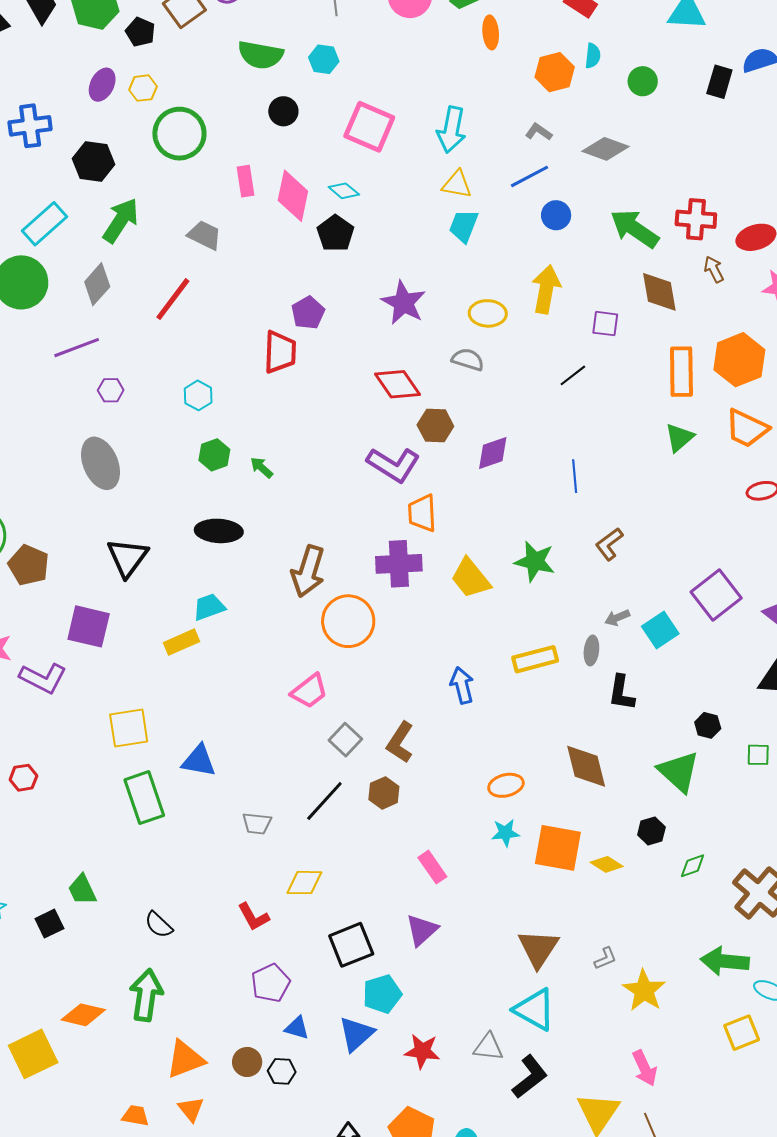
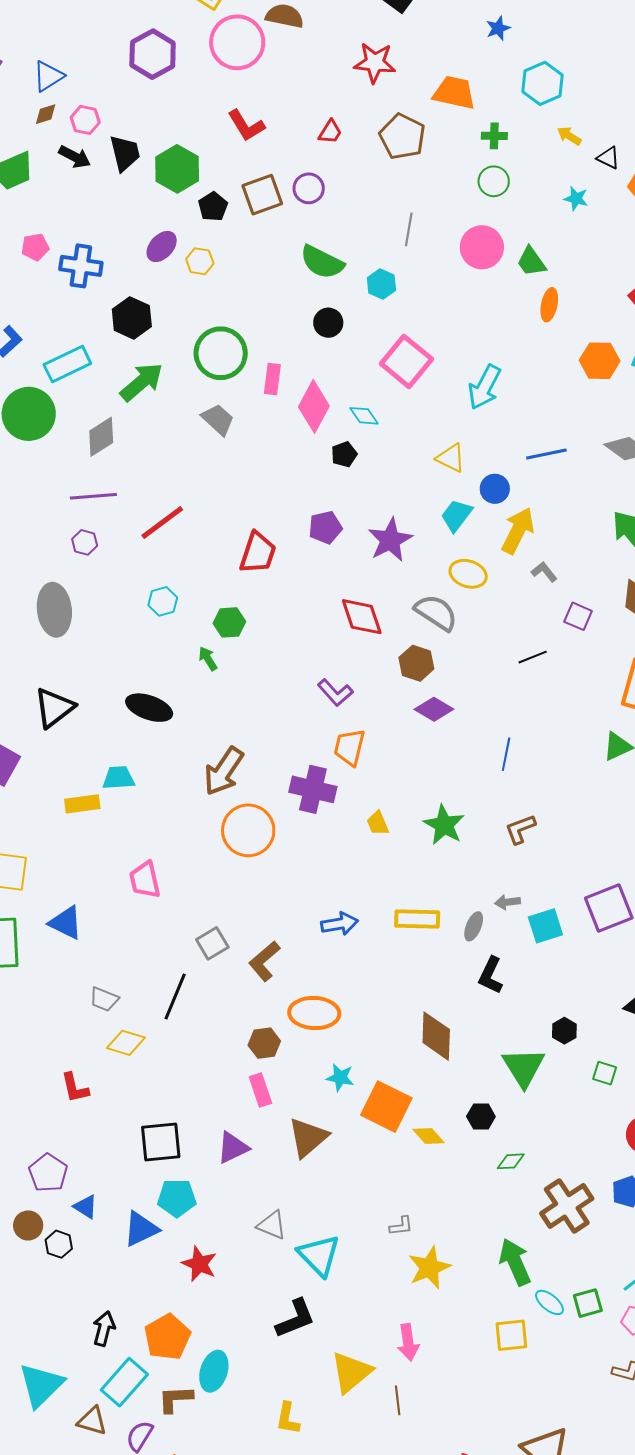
gray L-shape: (539, 132) -> (544, 572), moved
green circle: (179, 134) -> (221, 353), moved
yellow triangle: (457, 184) -> (451, 458), moved
blue circle: (556, 215) -> (495, 489), moved
cyan trapezoid: (464, 226) -> (456, 515), moved
black pentagon: (335, 233) -> (344, 454), size x0.7
yellow arrow: (546, 289) -> (518, 531), moved
red line: (173, 299) -> (162, 523), moved
purple pentagon: (308, 313) -> (325, 527), moved
purple line: (77, 348) -> (93, 496), moved
gray semicircle: (468, 360) -> (436, 613), size x1.4
cyan hexagon: (198, 395) -> (163, 601), moved
brown hexagon: (435, 426) -> (416, 663), moved
purple diamond: (493, 453) -> (434, 709), turned 33
green hexagon: (214, 455) -> (229, 622), moved
purple L-shape: (393, 465) -> (335, 693), size x0.7
yellow trapezoid: (471, 578) -> (378, 823), size x0.6
blue arrow: (462, 685) -> (340, 924), turned 78
pink trapezoid: (309, 691) -> (145, 880), moved, turned 99
orange ellipse: (506, 785) -> (314, 1013), moved, size x1.4
brown hexagon: (384, 793) -> (264, 1043), moved
black line: (324, 801) -> (175, 997), turned -36
yellow diamond: (304, 883) -> (126, 1043), moved
brown triangle: (538, 948) -> (308, 1137), moved
green arrow: (725, 961) -> (515, 1262), turned 45
purple pentagon: (271, 983) -> (48, 1173), moved, turned -30
gray triangle: (488, 1047) -> (272, 1225), moved

